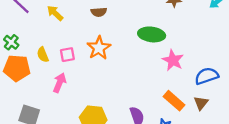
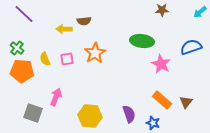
brown semicircle: (99, 12) -> (84, 21), moved
yellow arrow: (55, 13) -> (64, 29), moved, turned -42
blue semicircle: (207, 76) -> (191, 47), moved
pink arrow: (60, 83) -> (56, 97), moved

